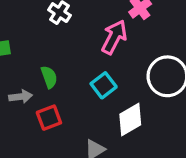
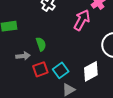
cyan square: (104, 85) -> (61, 70), moved

